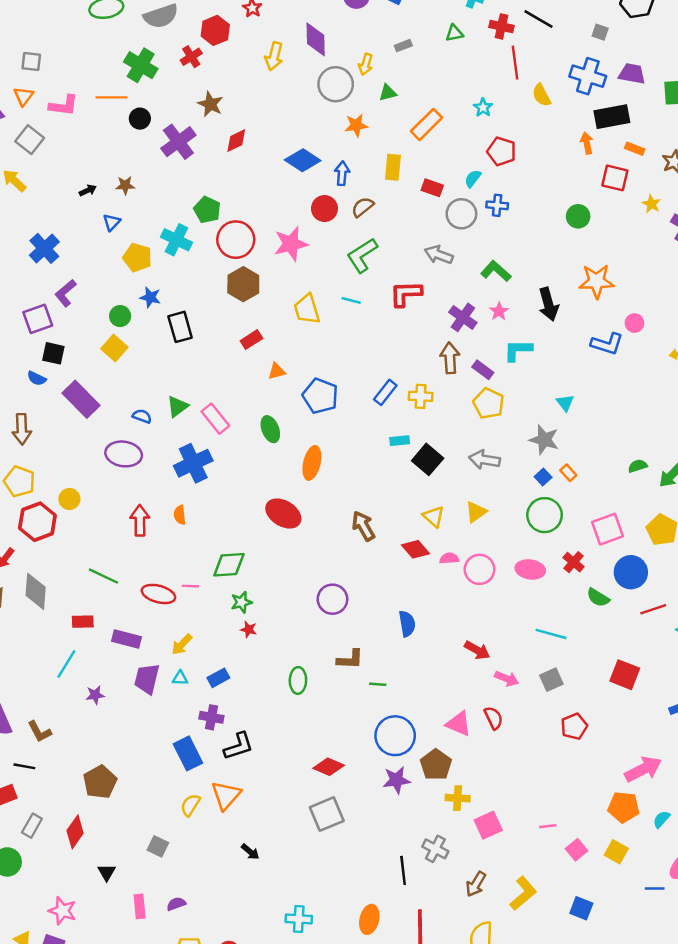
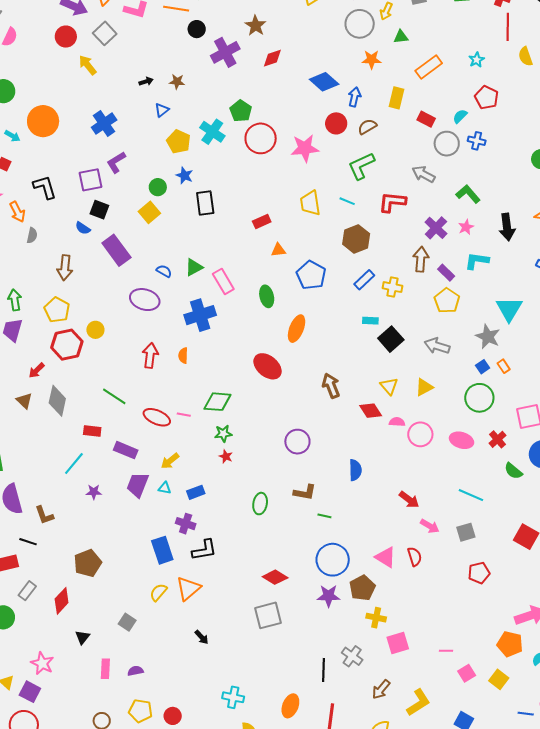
brown hexagon: (243, 284) -> (356, 239), moved
cyan triangle: (565, 403) -> (509, 309), size x1.8

